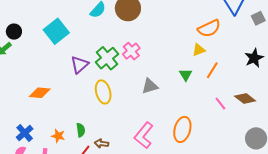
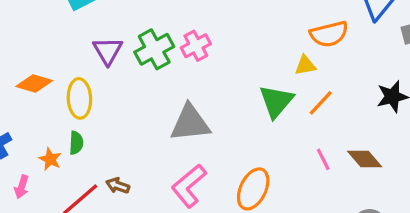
purple triangle: (80, 65) -> (108, 51), turned -30
green triangle: (186, 75) -> (276, 101), size x1.6
gray triangle: (150, 86) -> (190, 123), moved, size x1.5
yellow ellipse: (103, 92) -> (79, 98), moved
green semicircle: (81, 130) -> (76, 143), moved

